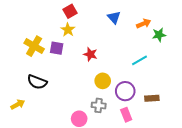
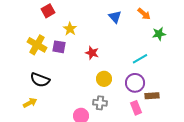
red square: (70, 11) -> (48, 11), moved
orange arrow: (144, 24) -> (144, 14), moved, turned 64
purple circle: (125, 91) -> (135, 83), moved
yellow arrow: (18, 104) -> (30, 103), moved
pink rectangle: (126, 115) -> (136, 108), moved

